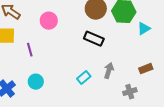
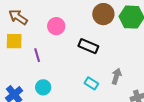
black rectangle: (94, 39) -> (88, 46), moved
cyan rectangle: (84, 78) -> (91, 83), turned 72

